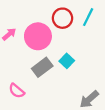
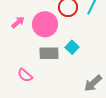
gray rectangle: (42, 67) -> (49, 53), turned 36

